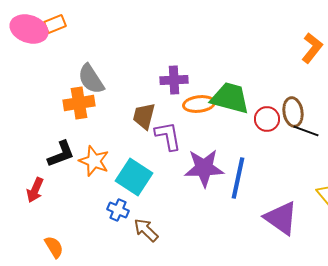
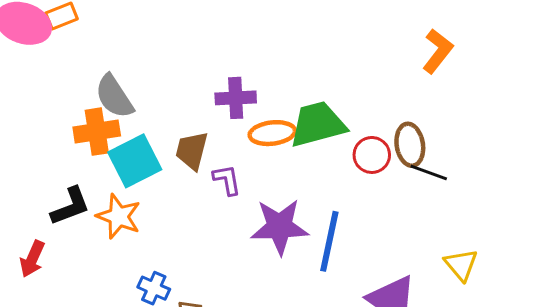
green trapezoid: (230, 98) -> (318, 124), turned -30
purple L-shape: (168, 136) -> (227, 180), size x0.7
cyan square: (134, 177) -> (135, 161), moved, turned 30

